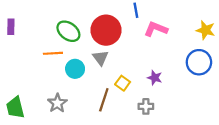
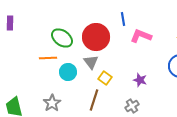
purple rectangle: (11, 27) -> (10, 23), moved
yellow square: (123, 83) -> (105, 78), moved
gray cross: (146, 106) -> (132, 106), turned -32

